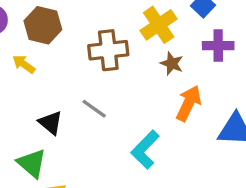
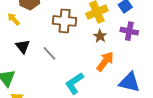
black triangle: (50, 123) -> (23, 46), moved

